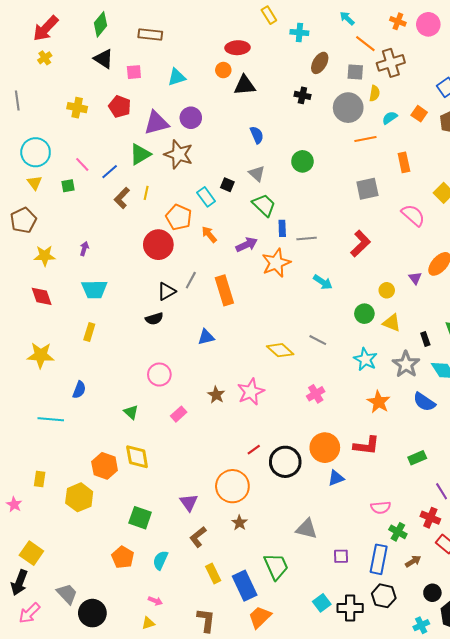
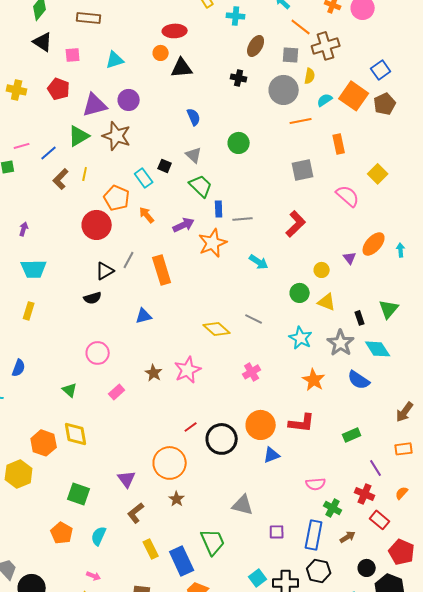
orange square: (419, 114) -> (354, 96), size x1.8
pink line: (82, 164) -> (22, 146), turned -63

